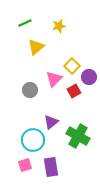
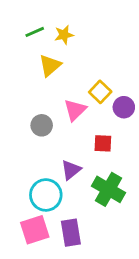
yellow star: (59, 26) -> (64, 35), moved
red square: (74, 91) -> (103, 143), moved, turned 32
pink square: (25, 165) -> (35, 230), size x1.5

